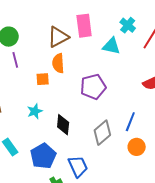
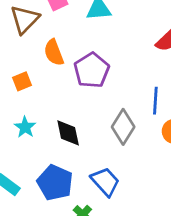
orange semicircle: (58, 63) -> (54, 53), moved

